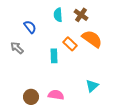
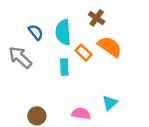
cyan semicircle: (58, 15) -> (63, 32), moved, size x1.5
gray arrow: (17, 48) -> (20, 57), size x1.5
pink semicircle: (56, 95) -> (81, 114), moved

